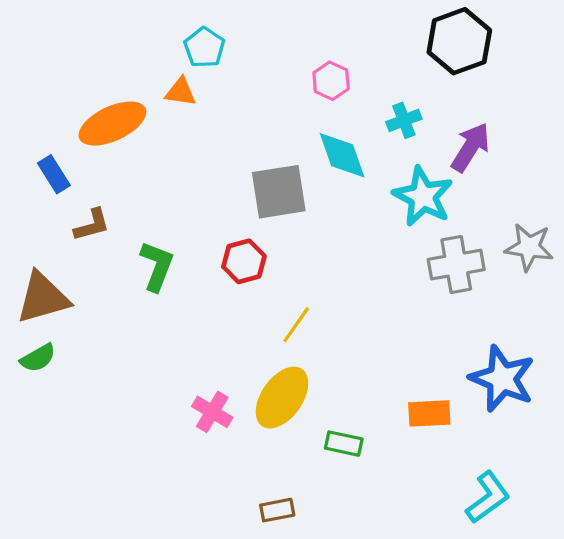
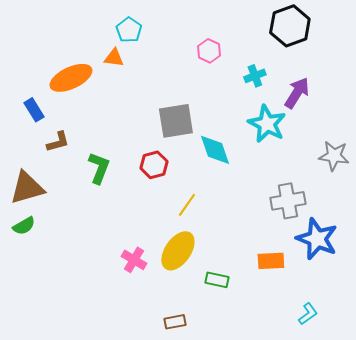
cyan diamond: (342, 155) -> (215, 150), moved
gray cross: (456, 265) -> (288, 201), moved
cyan L-shape: (488, 497) -> (308, 314), size x0.7

